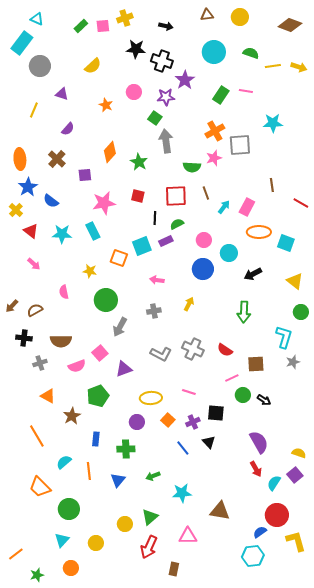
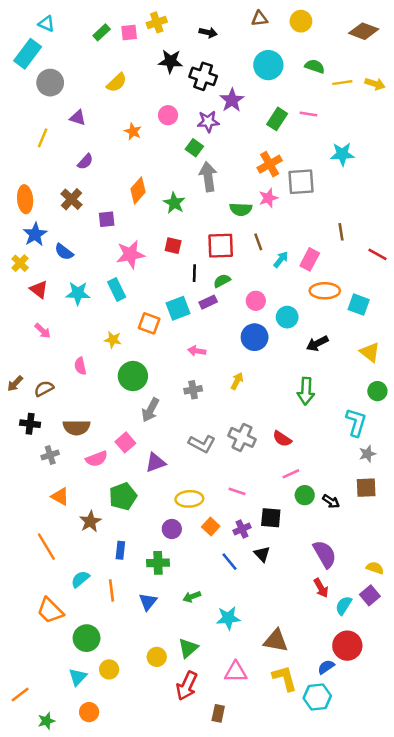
brown square: (256, 364) -> (366, 488), moved
yellow L-shape: (296, 541) -> (285, 678), moved
yellow circle: (96, 543) -> (109, 669), moved

